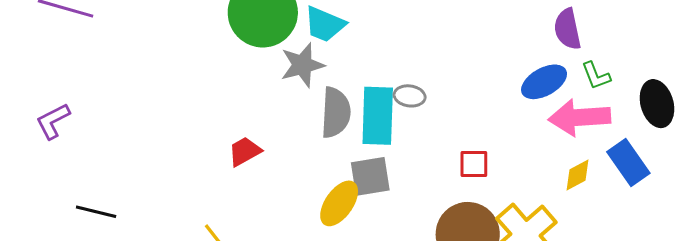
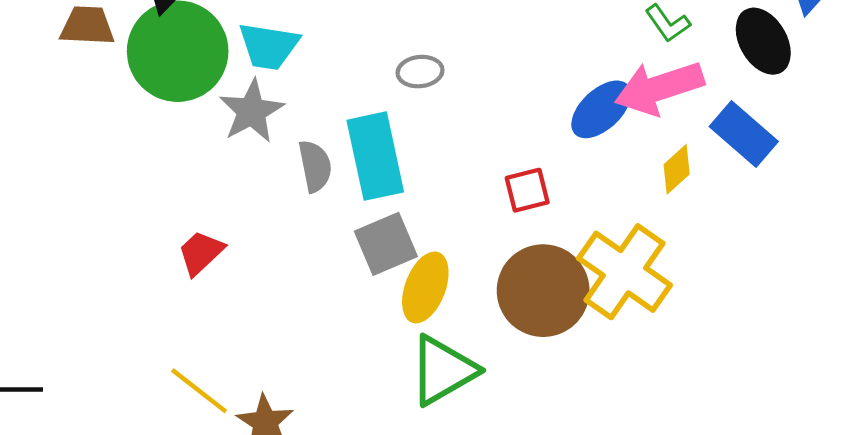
blue ellipse: (544, 82) -> (601, 109), moved
gray ellipse: (410, 96) -> (420, 72), moved
gray semicircle: (336, 112) -> (315, 166), size x0.7
yellow ellipse: (339, 203) -> (425, 287), moved

